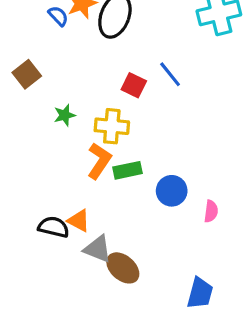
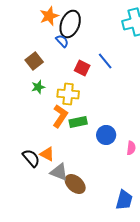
blue semicircle: (58, 16) -> (62, 41), moved
brown square: (27, 74) -> (34, 61), moved
black semicircle: (54, 227) -> (31, 158), turned 36

